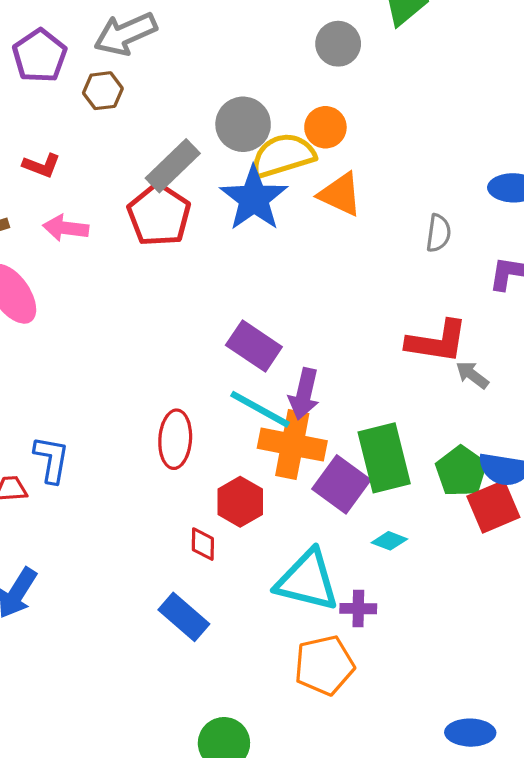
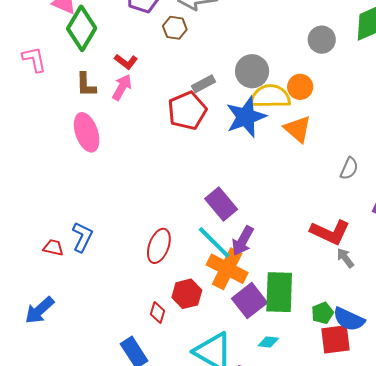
gray rectangle: (173, 166) -> (203, 84), size x0.7
pink arrow: (66, 228) -> (122, 87), moved, turned 96
green pentagon: (461, 471) -> (322, 313), size x0.7
cyan diamond: (389, 541) -> (268, 342), turned -30

